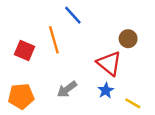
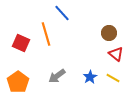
red triangle: (109, 63) -> (116, 54), moved, size x0.7
orange pentagon: (21, 96) -> (18, 82), turned -30
yellow line: (133, 103) -> (113, 78), moved

